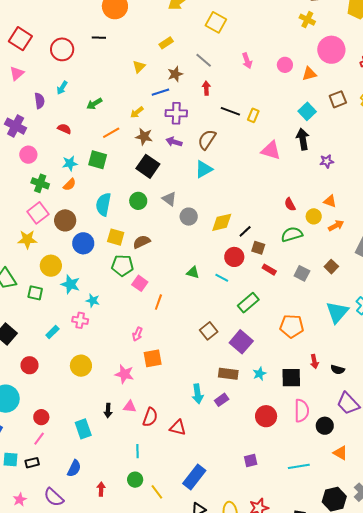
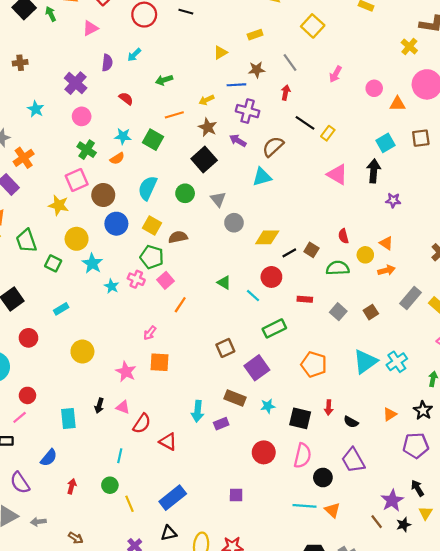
pink arrow: (247, 61) -> (336, 74), turned 35
brown square: (258, 248) -> (311, 250), moved
red rectangle: (269, 270) -> (305, 299), turned -40
pink cross: (80, 320) -> (136, 279), moved
cyan line: (299, 466) -> (304, 506), moved

